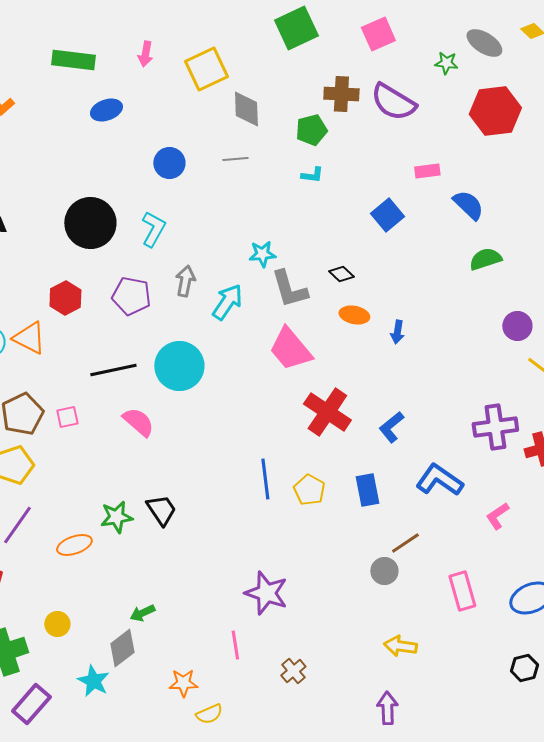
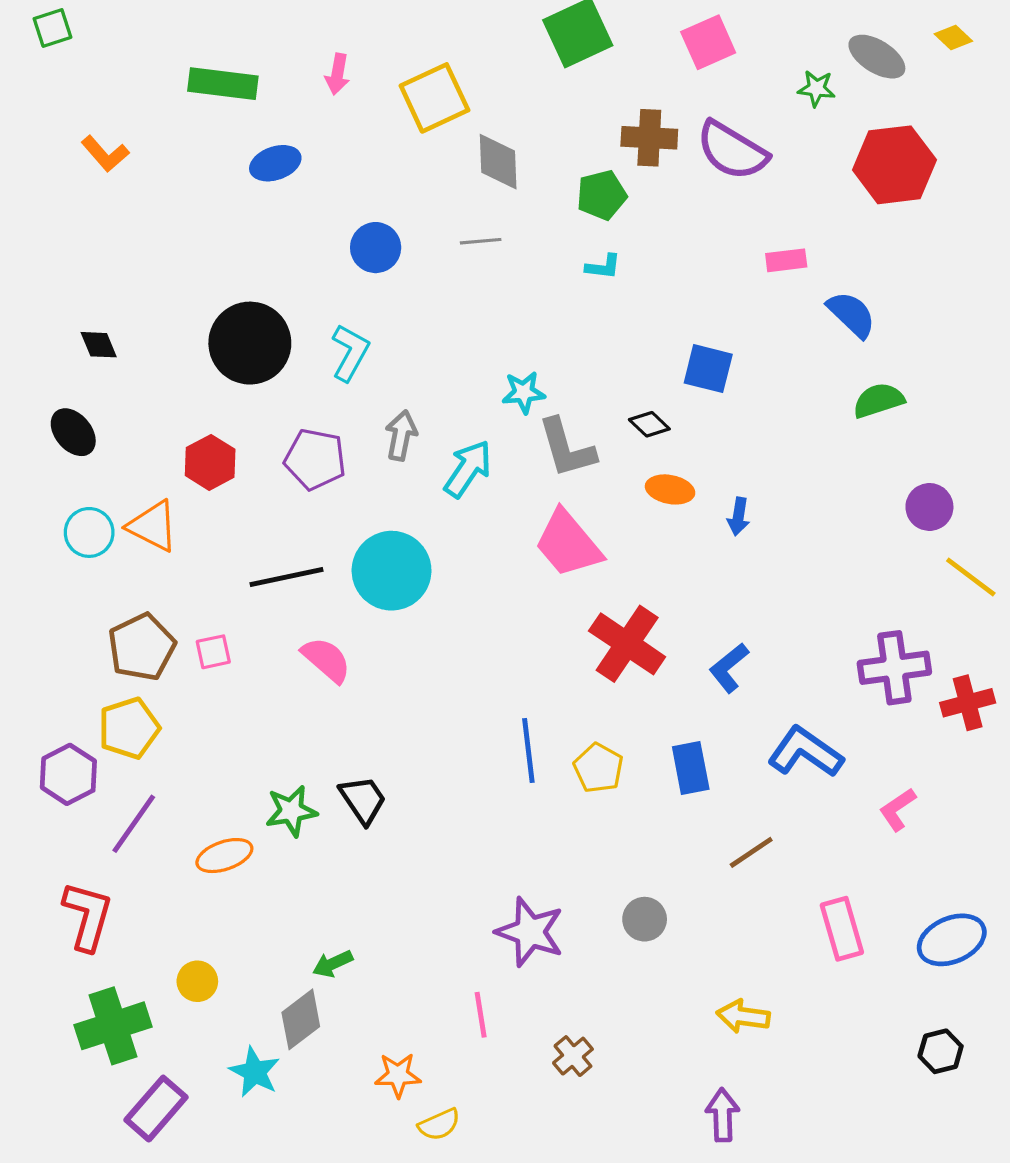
blue square: (387, 215) -> (708, 369), moved, turned -36
gray circle: (384, 571) -> (645, 919), moved

